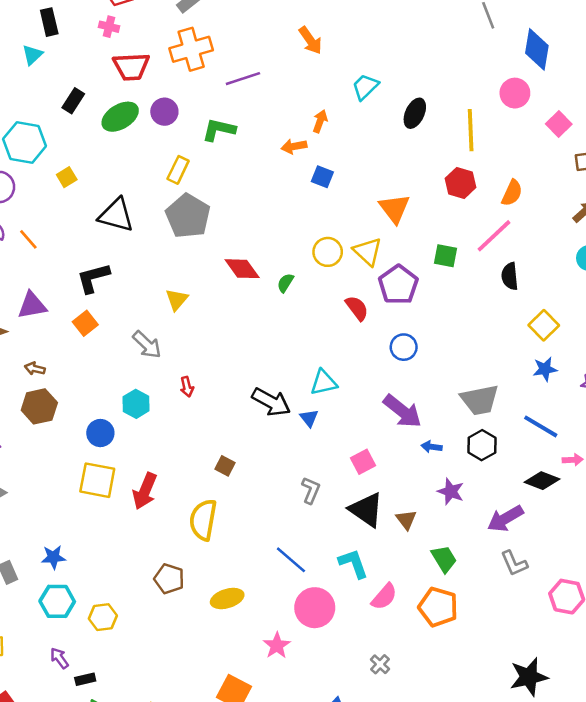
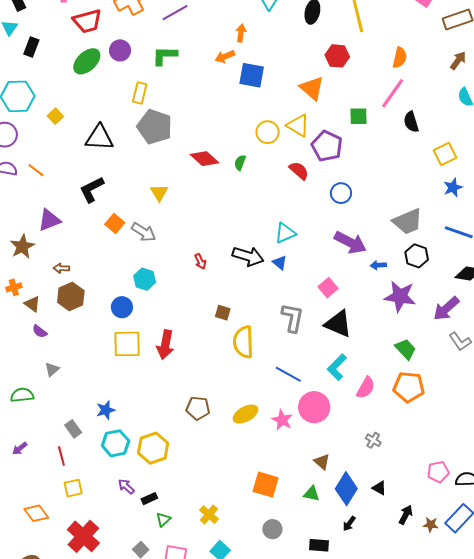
black rectangle: (73, 101) -> (31, 47), moved
blue square: (322, 177) -> (252, 75), size x1.5
red hexagon: (460, 183) -> (337, 56), moved
orange square: (85, 323) -> (115, 224), moved
yellow square: (544, 325) -> (445, 154), turned 30
red arrow: (187, 387) -> (200, 261), moved
gray L-shape: (311, 490) -> (292, 318), size x1.4
purple star: (451, 491) -> (400, 296), size x1.5
yellow semicircle: (203, 520) -> (243, 342), moved
brown triangle: (406, 520) -> (322, 462), moved
cyan L-shape: (353, 563) -> (337, 367), turned -104
yellow hexagon: (103, 617) -> (153, 448), size x1.4
pink star: (277, 646) -> (282, 420), moved

